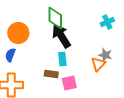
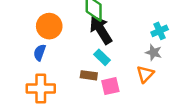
cyan cross: (107, 22) -> (160, 31), moved
cyan rectangle: (62, 59) -> (102, 57), turned -40
orange triangle: (98, 64) -> (145, 74), moved

